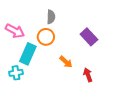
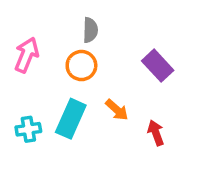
pink arrow: (15, 31) -> (27, 55), turned -96
cyan rectangle: (28, 54) -> (71, 119), moved

